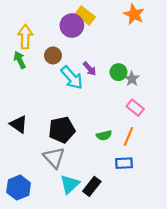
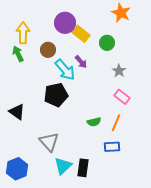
yellow rectangle: (85, 16) -> (81, 34), moved
green circle: (118, 72) -> (107, 43), moved
black pentagon: (62, 130) -> (56, 95), moved
black rectangle: (92, 186) -> (83, 168), turned -30

